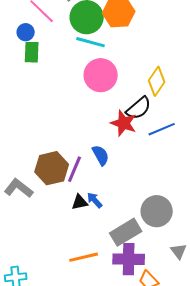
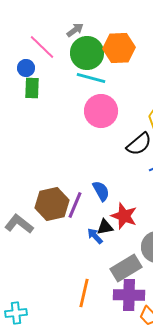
red star: (124, 123) -> (124, 216), moved
black triangle: (80, 202) -> (105, 227), moved
orange line: (84, 257) -> (84, 293), turned -64

